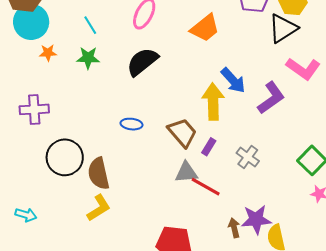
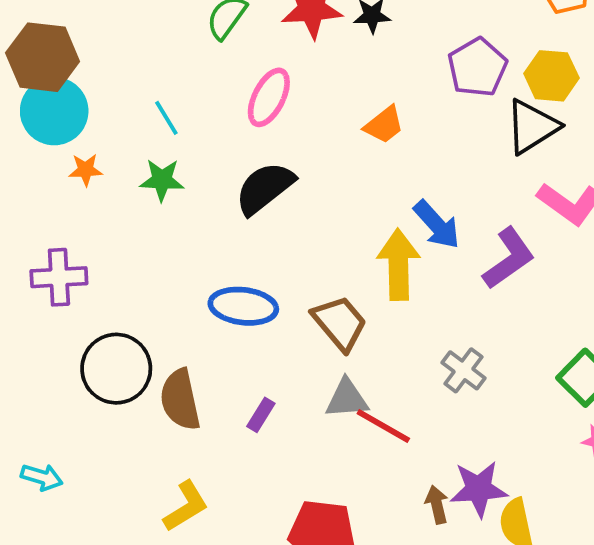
orange trapezoid: (205, 28) -> (384, 125), size x0.7
blue ellipse: (131, 124) -> (243, 306), size x1.6
purple rectangle: (209, 147) -> (261, 415), moved
yellow L-shape: (99, 208) -> (186, 506), moved

